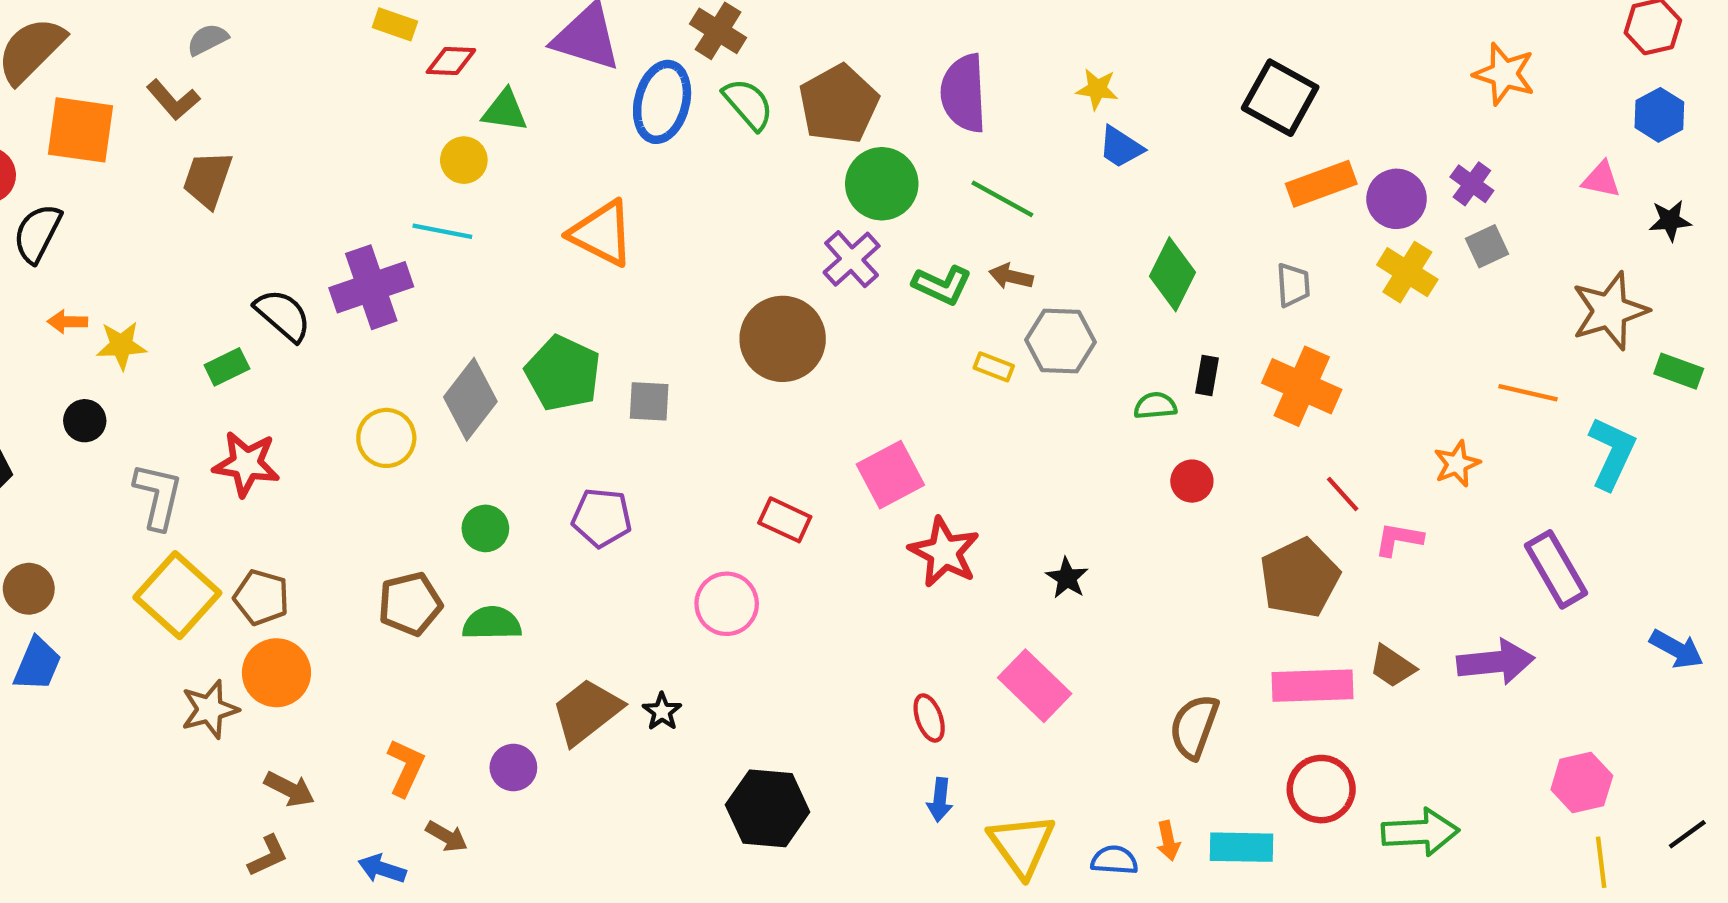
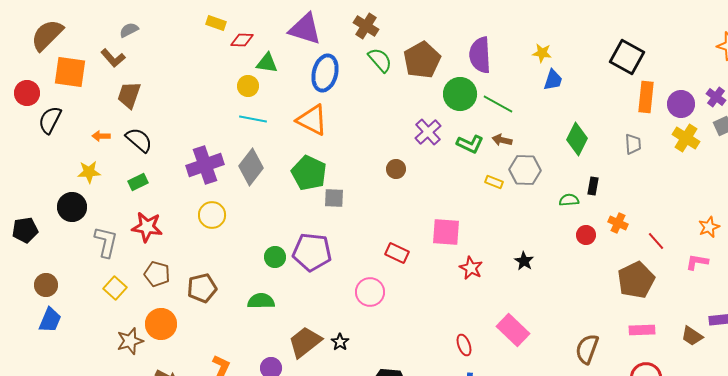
blue ellipse: (662, 102) -> (325, 73), moved
blue trapezoid: (1121, 147) -> (553, 80), turned -105
green circle: (882, 184) -> (460, 94), moved
orange rectangle: (1321, 184) -> (646, 97), turned -64
cyan line: (442, 231) -> (253, 119), moved
purple cross: (371, 287) -> (205, 165), moved
black semicircle: (283, 315) -> (139, 140), moved
orange arrow: (68, 322) -> (101, 136), moved
brown circle: (783, 339) -> (396, 169), size x0.5
green pentagon: (563, 373) -> (309, 173), moved
orange cross: (1302, 386) -> (618, 223), moved, size x0.6
gray diamond: (470, 399) -> (251, 167), moved
black circle: (85, 421) -> (72, 207), size x1.5
pink square: (890, 475) -> (446, 232), turned 32
purple pentagon: (602, 518) -> (312, 252), size x1.4
green circle: (485, 528) -> (275, 257), moved
pink L-shape: (1399, 539) -> (697, 262), moved
red star: (944, 552) -> (471, 268), size x0.7
black star: (1067, 578) -> (524, 261), moved
yellow square: (177, 595) -> (115, 288), size x0.6
brown pentagon: (261, 597) -> (157, 274), moved
brown pentagon: (410, 604) -> (202, 288), moved
brown trapezoid: (1392, 666) -> (692, 336), moved
pink rectangle: (1313, 686) -> (642, 330), size x0.7

